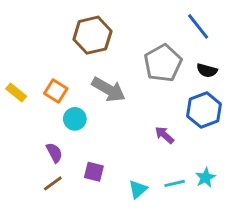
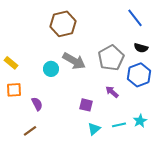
gray pentagon: (163, 63) -> (111, 58), moved
orange square: (56, 91) -> (14, 90), moved, turned -35
cyan circle: (75, 119) -> (51, 69), moved
purple square: (94, 172) -> (86, 105), moved
brown line: (53, 183) -> (30, 131), moved

